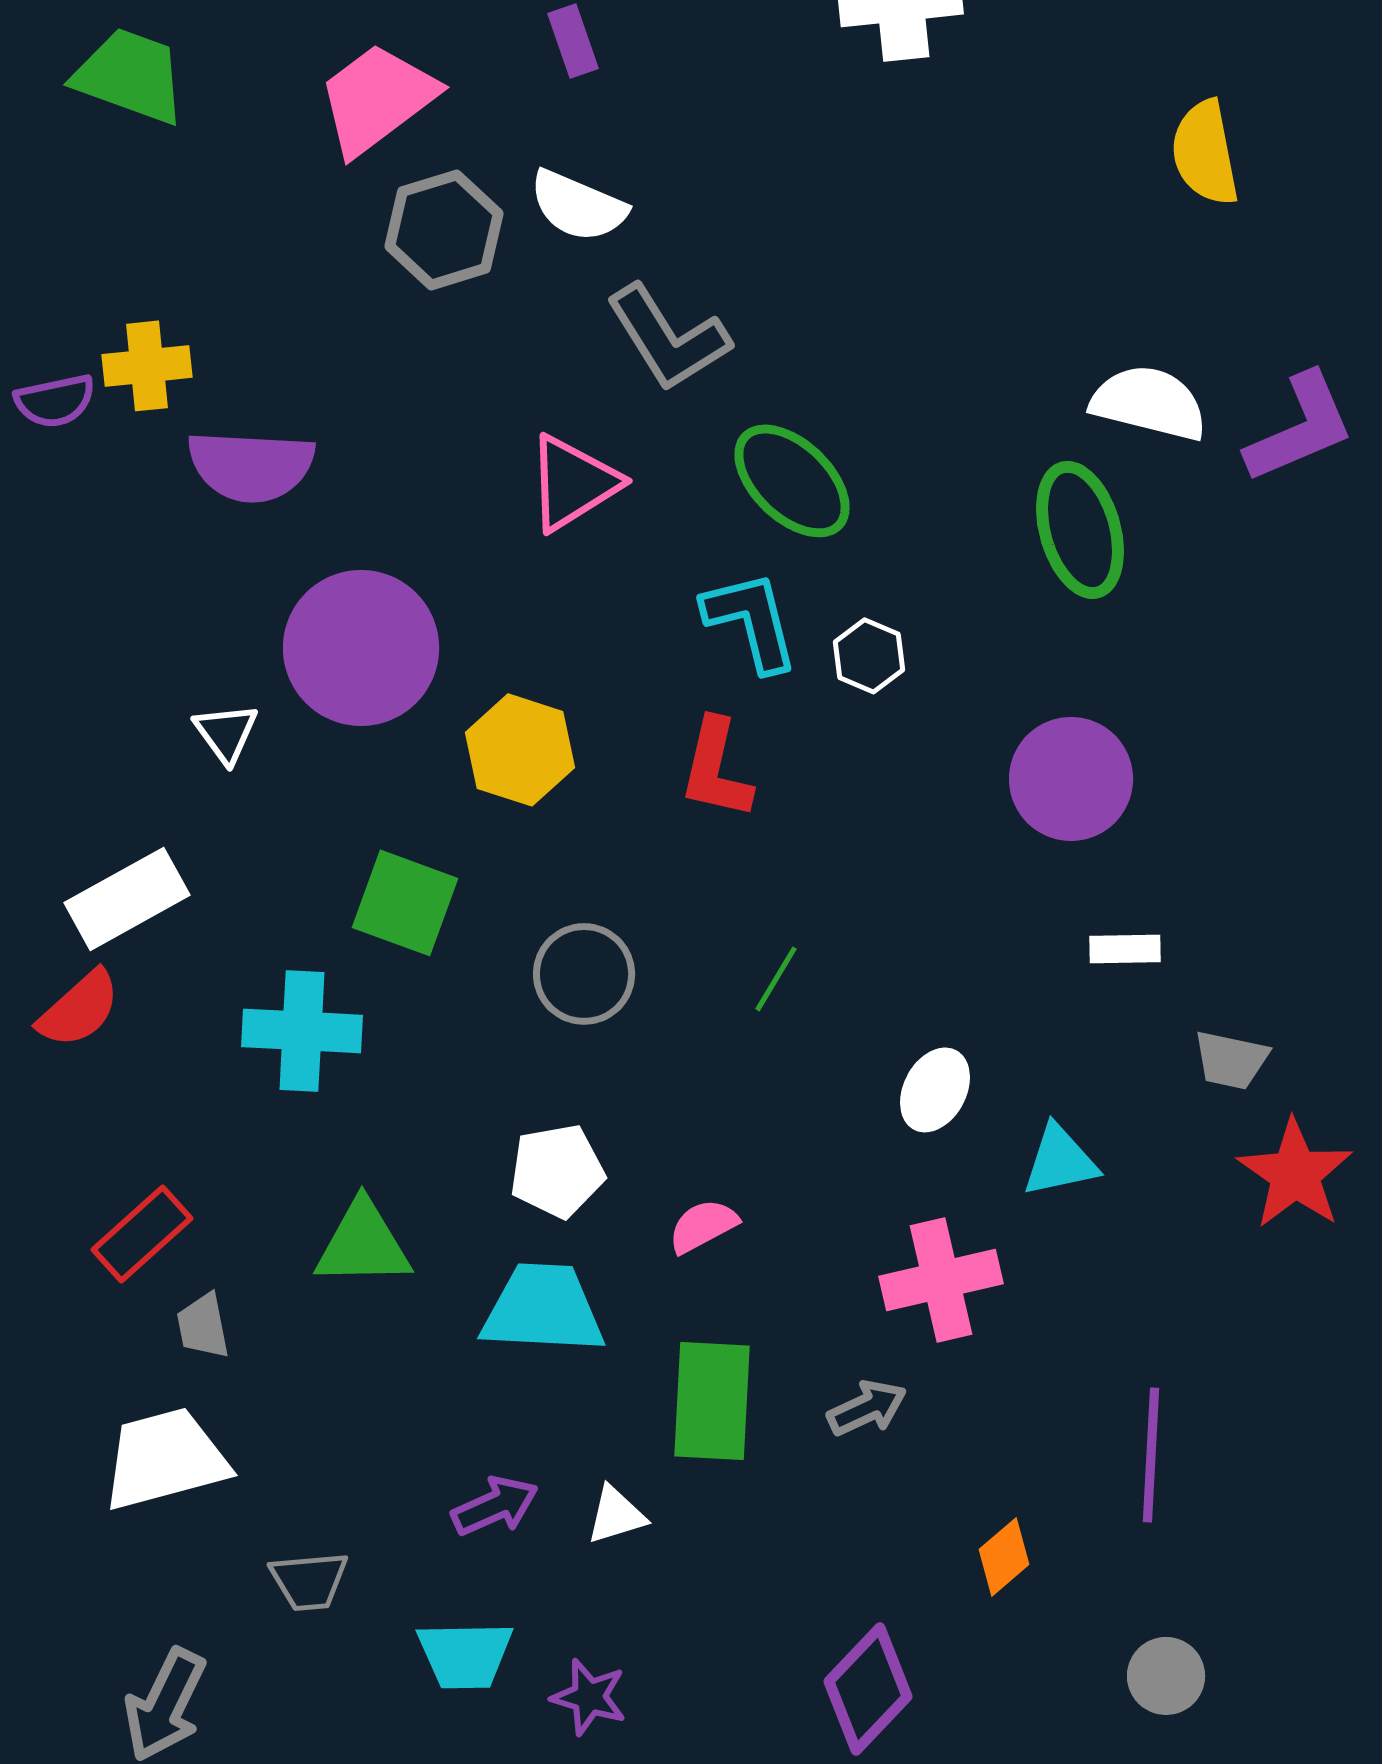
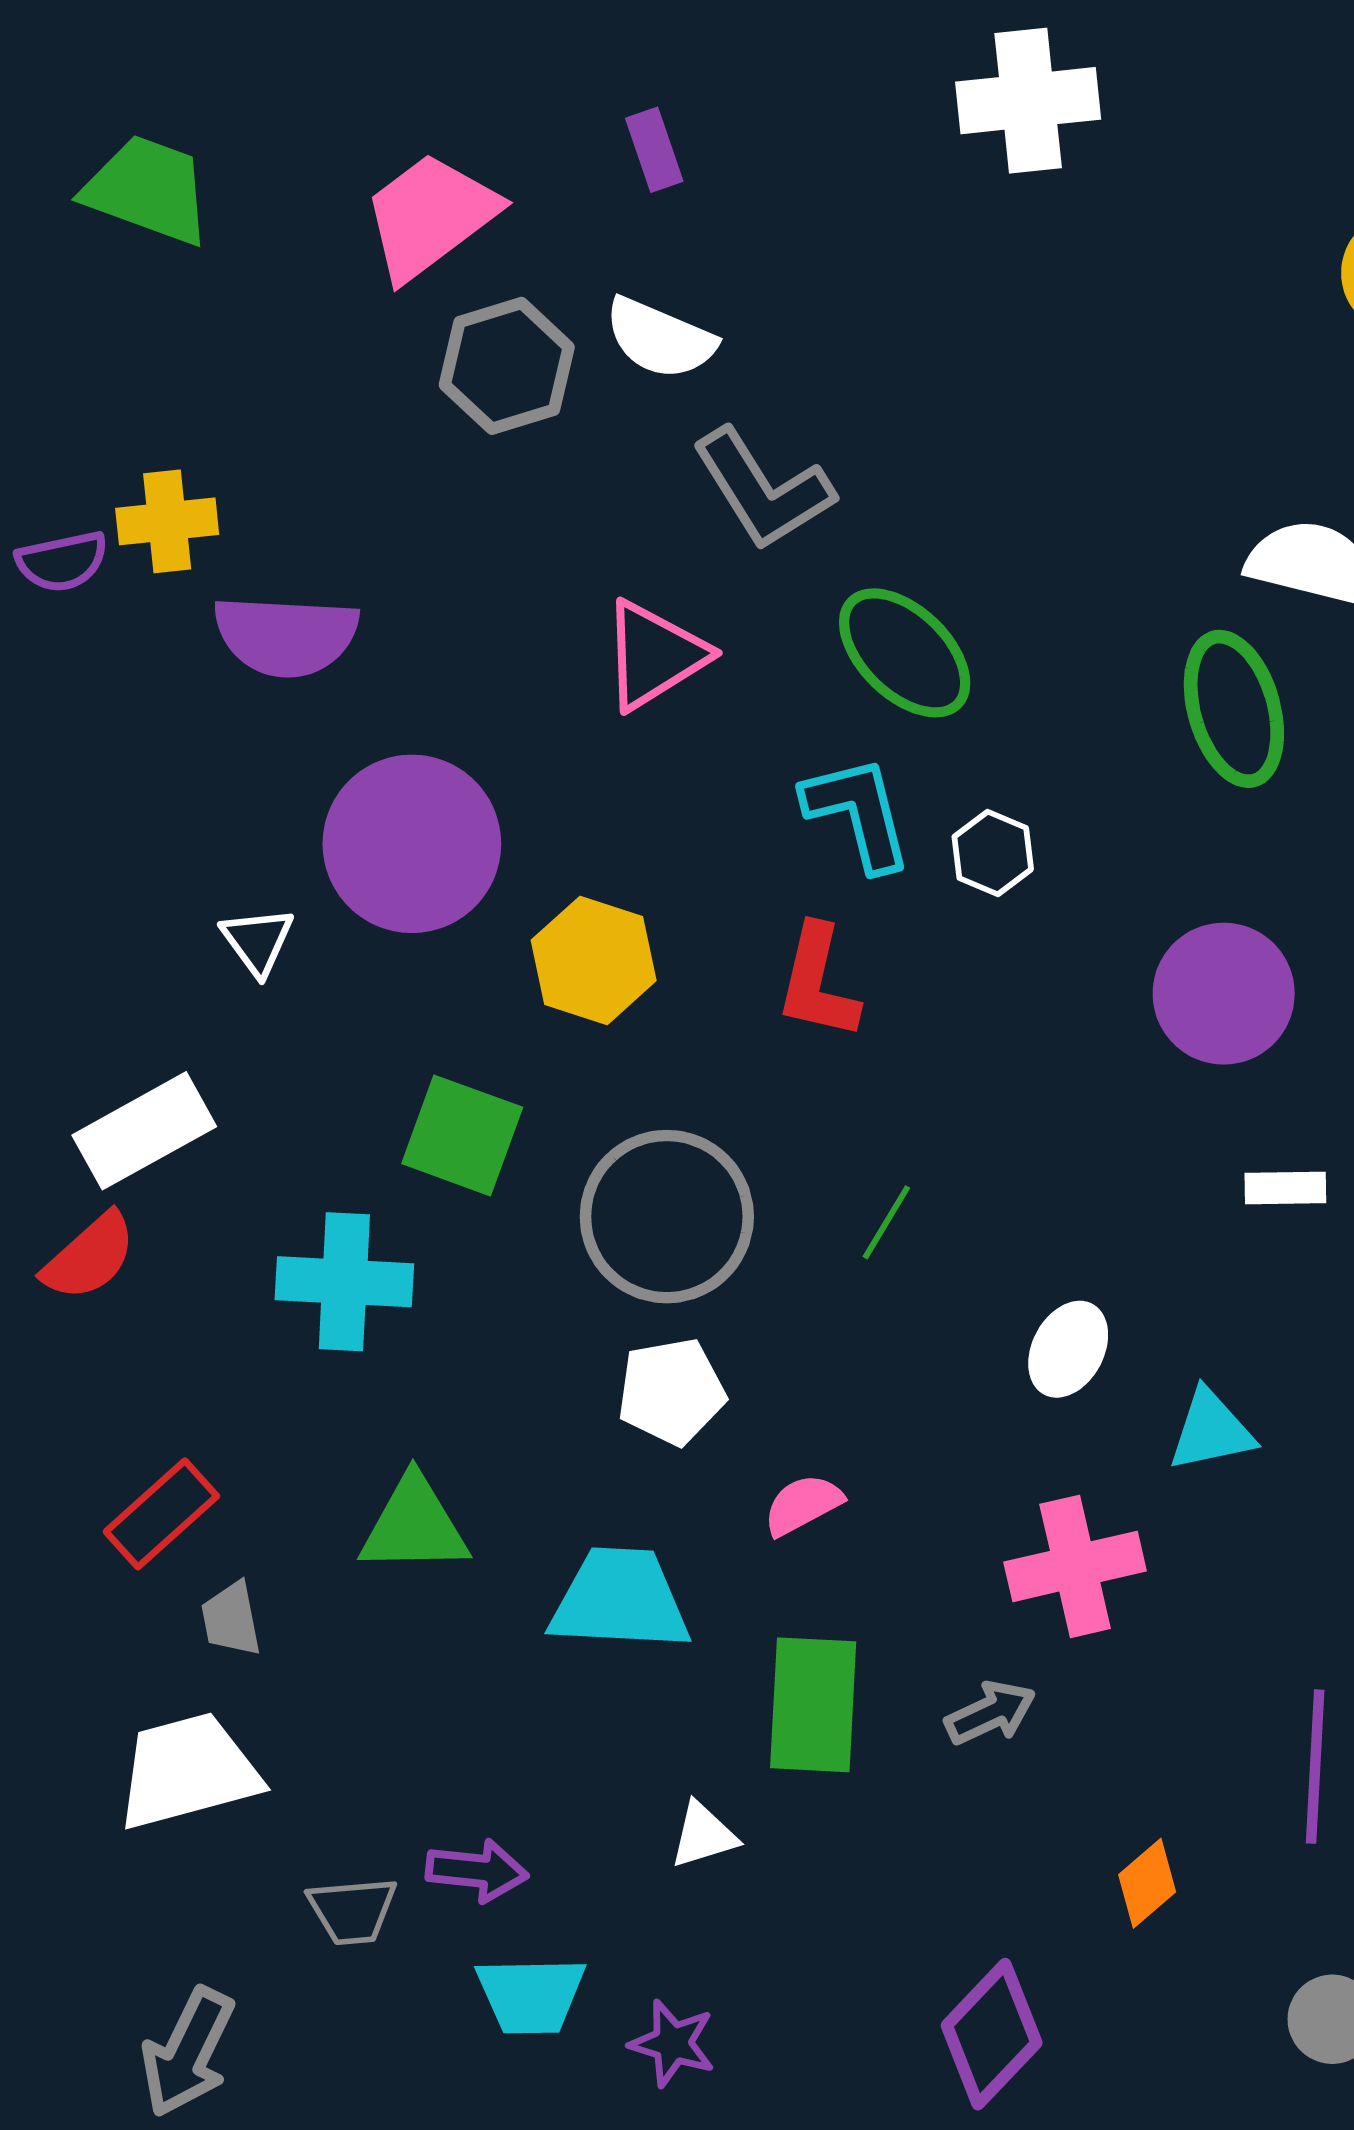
gray circle: (584, 974) -> (667, 1217), size x1.5
white pentagon: (557, 1171) -> (671, 1392), moved
purple arrow: (495, 1506) -> (477, 1871), moved, turned 30

